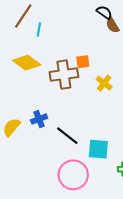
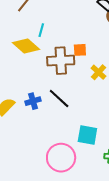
cyan line: (39, 29) -> (41, 30), moved
black line: (67, 136) -> (59, 99), moved

